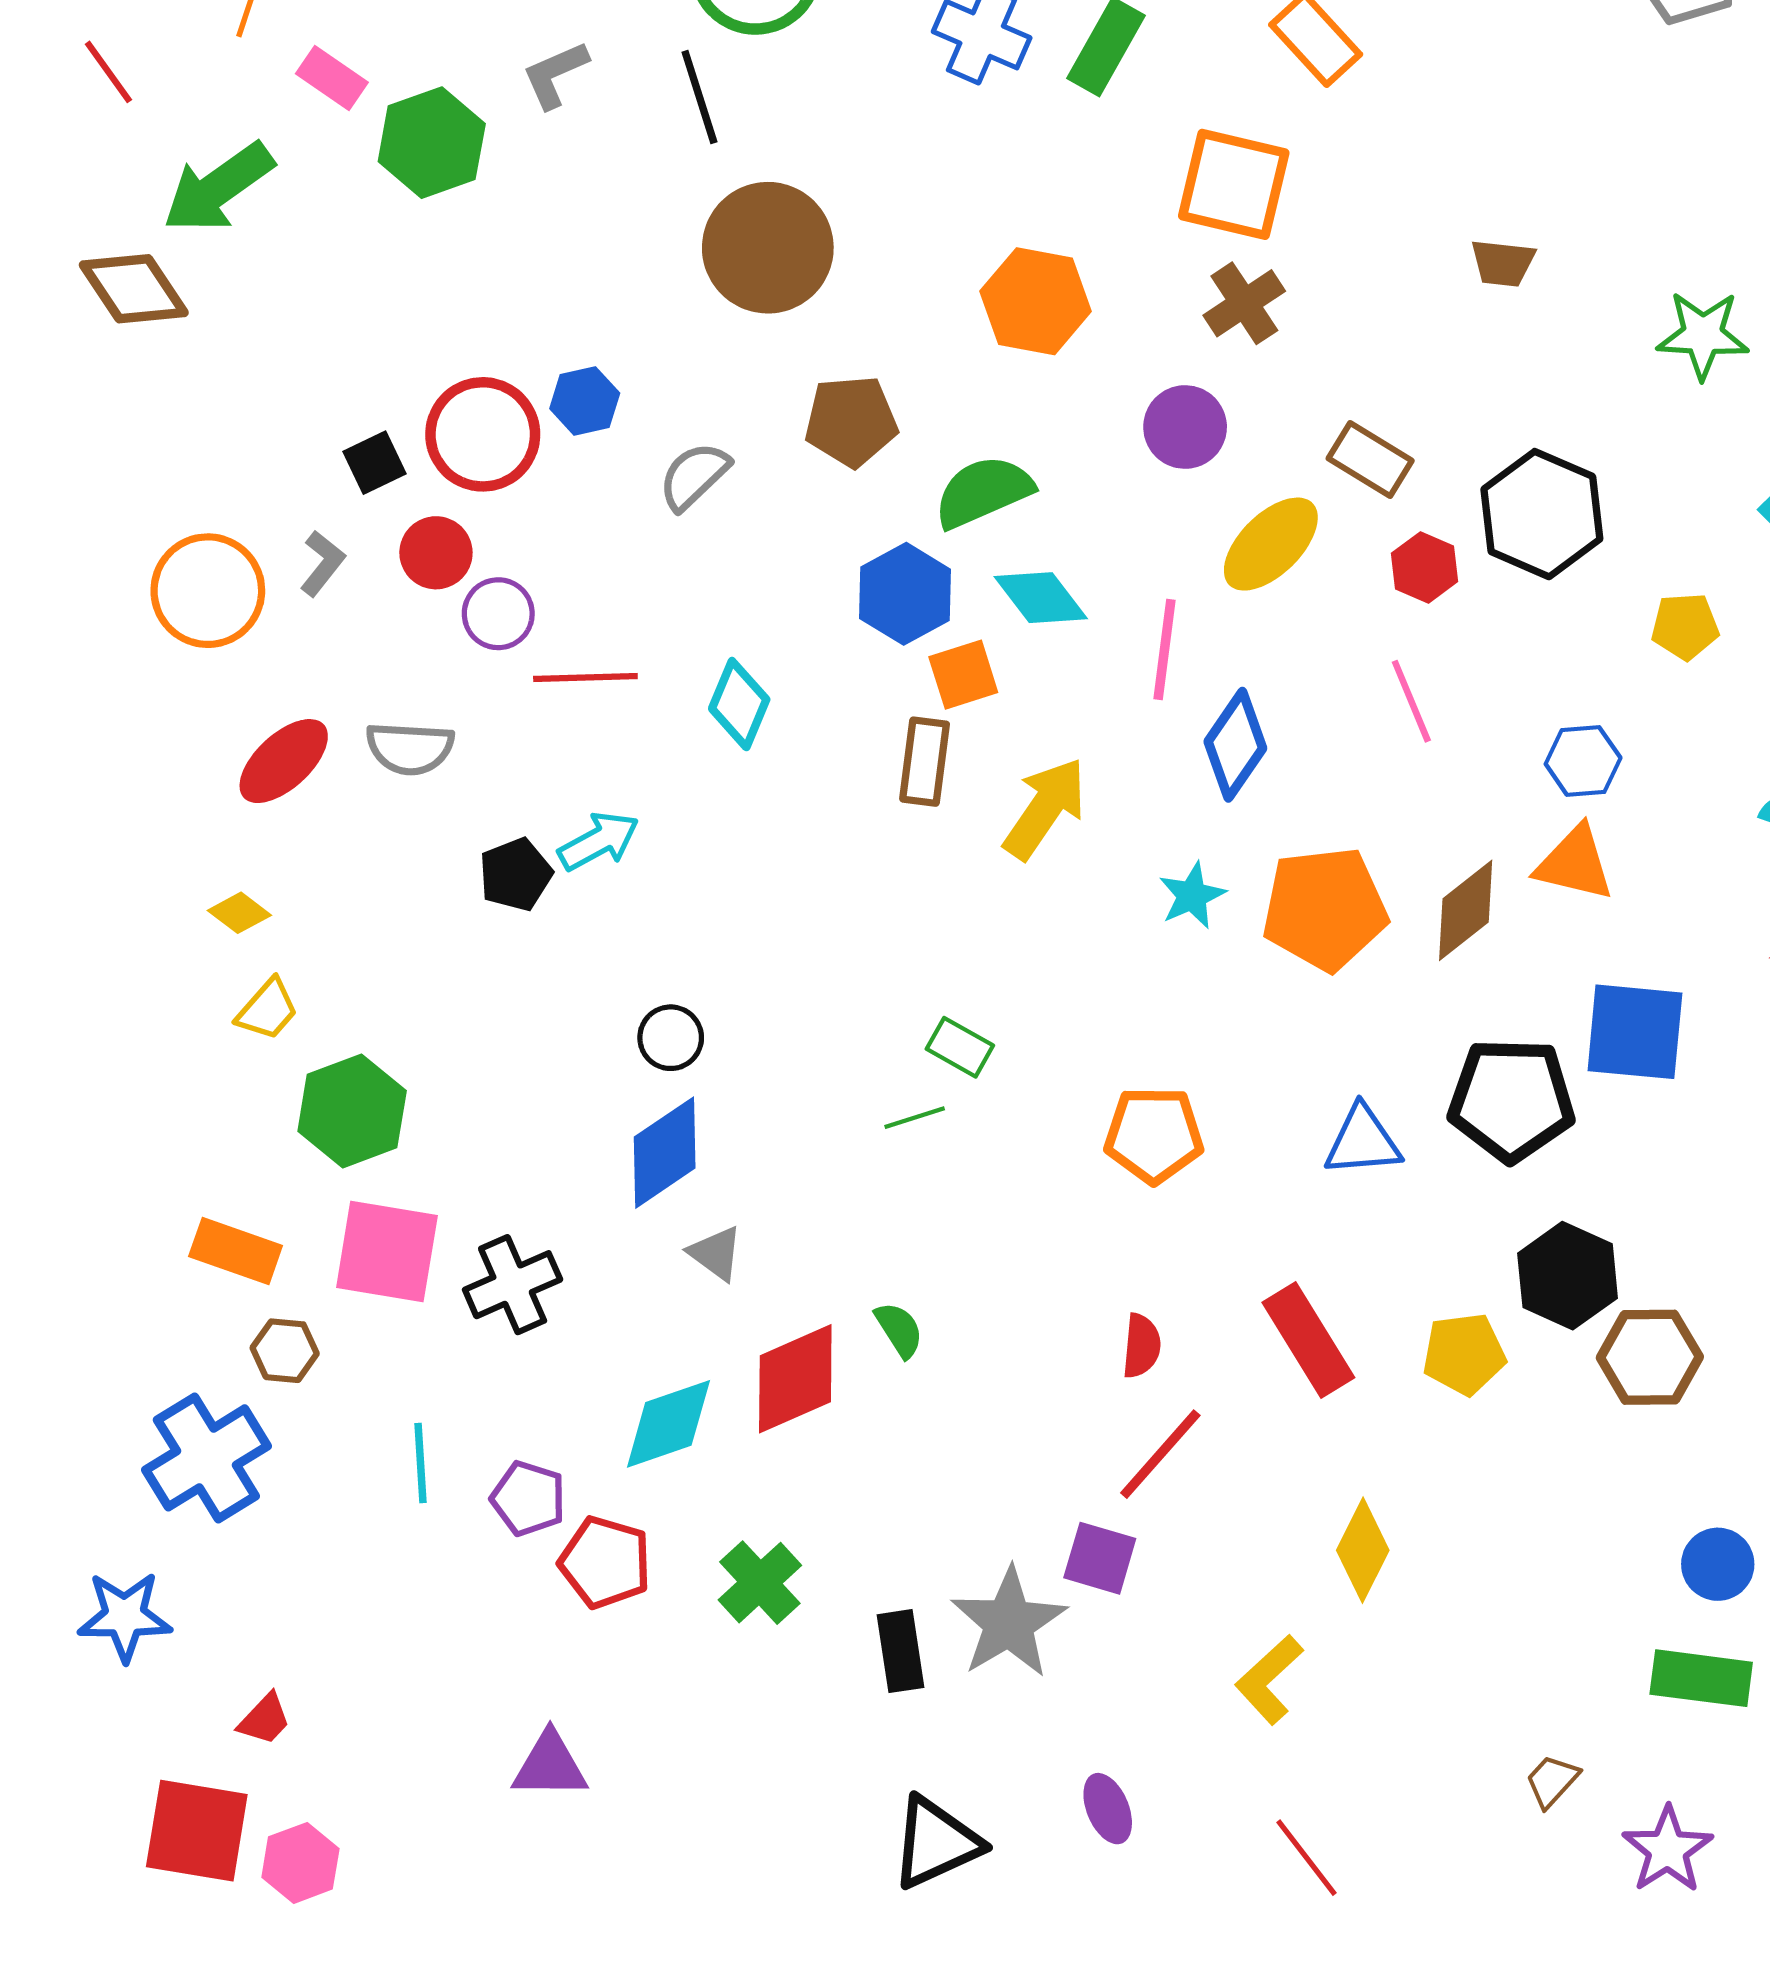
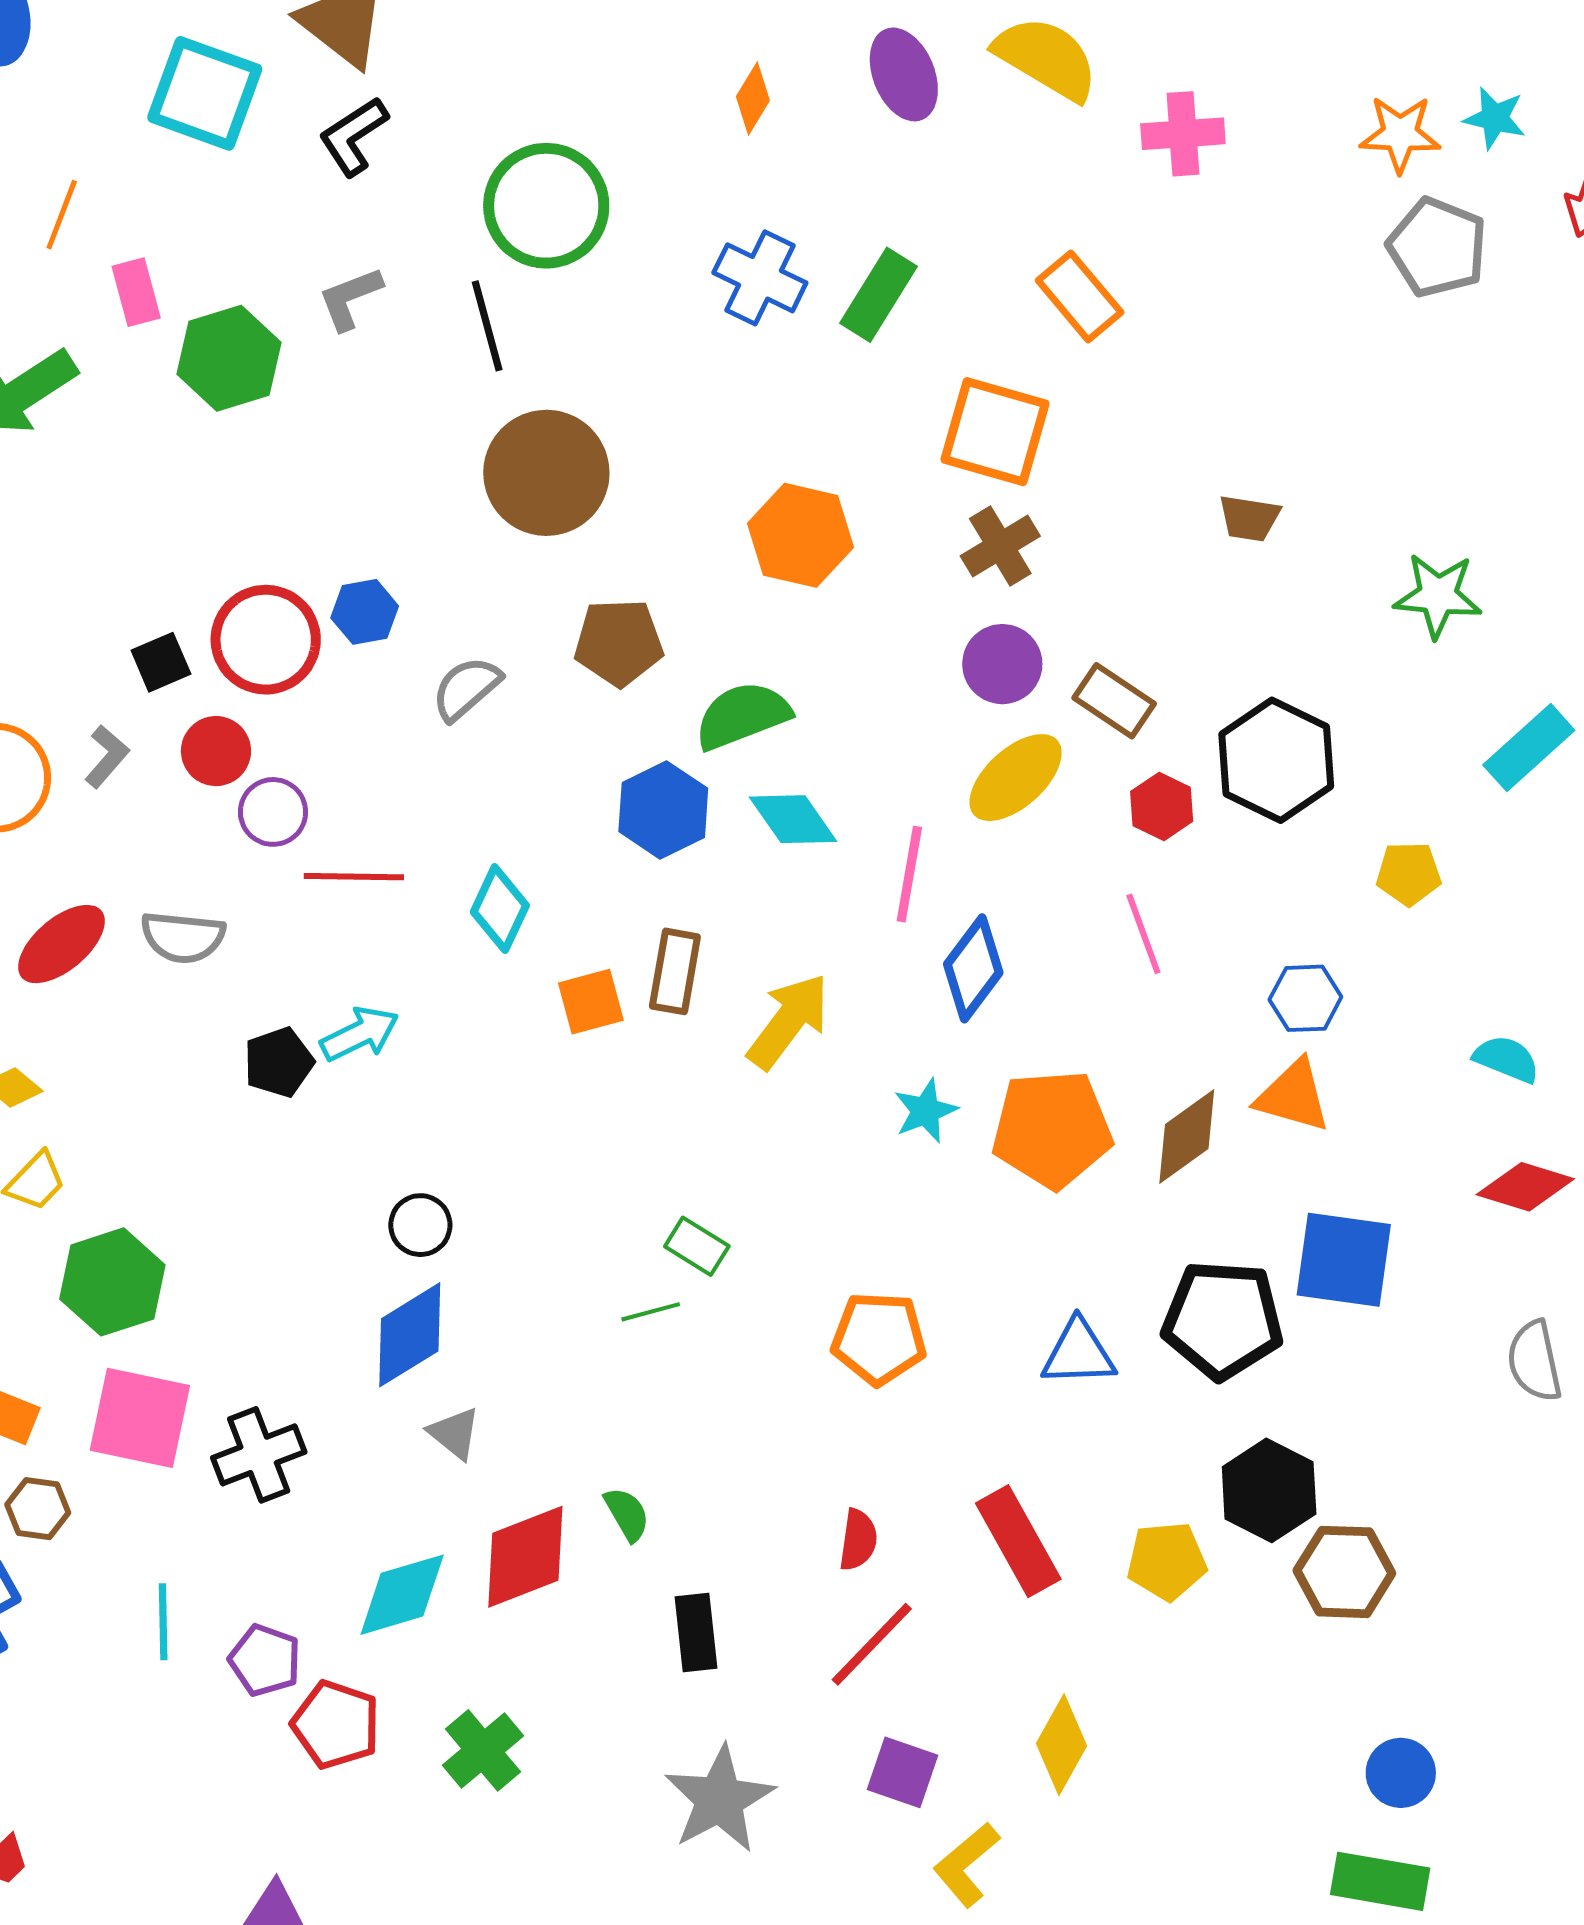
pink rectangle: (332, 78) -> (136, 292), turned 38
purple circle: (1185, 427) -> (1002, 664), moved
orange square: (963, 675) -> (591, 1002), moved
purple square: (1100, 1558) -> (902, 1772), moved
black rectangle: (900, 1651) -> (696, 1632), moved

